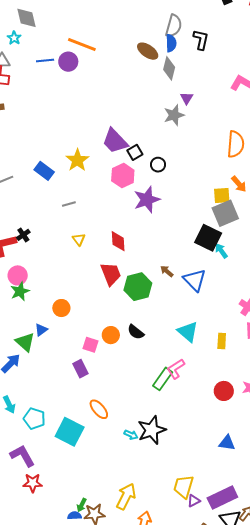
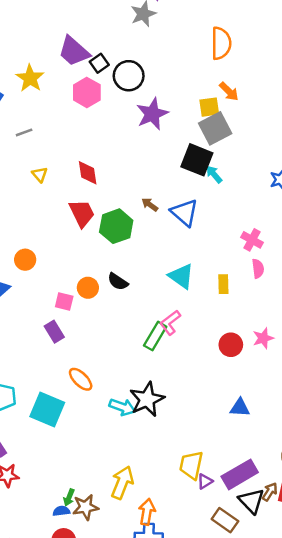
black circle: (158, 165) -> (129, 76), size x1.6
purple star: (147, 200) -> (152, 114), moved
cyan arrow: (131, 435) -> (122, 407), size x1.5

